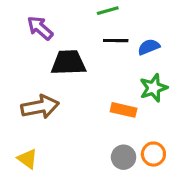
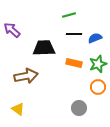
purple arrow: (40, 28) -> (12, 30), moved
orange rectangle: (124, 110) -> (74, 63), moved
orange circle: (153, 154) -> (98, 87), moved

